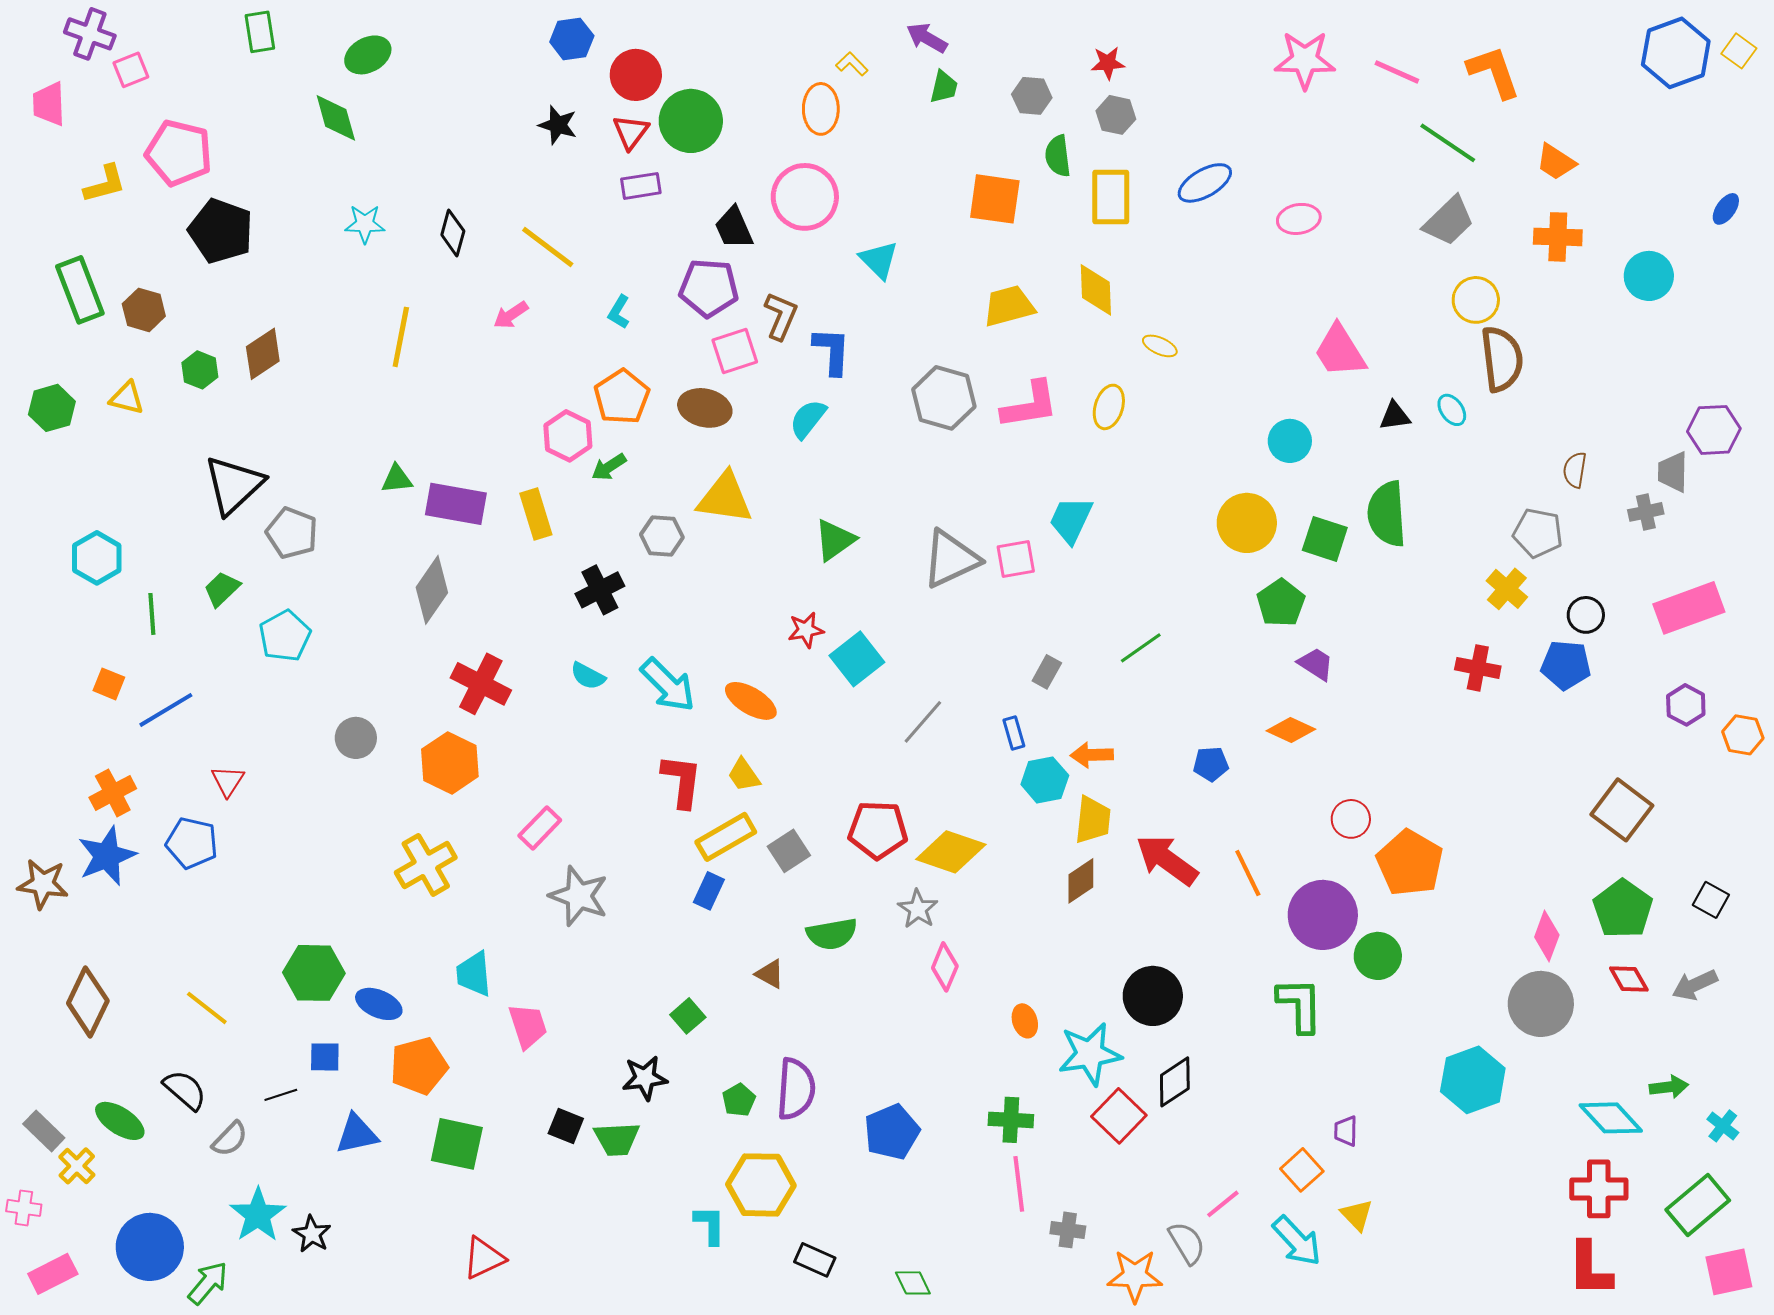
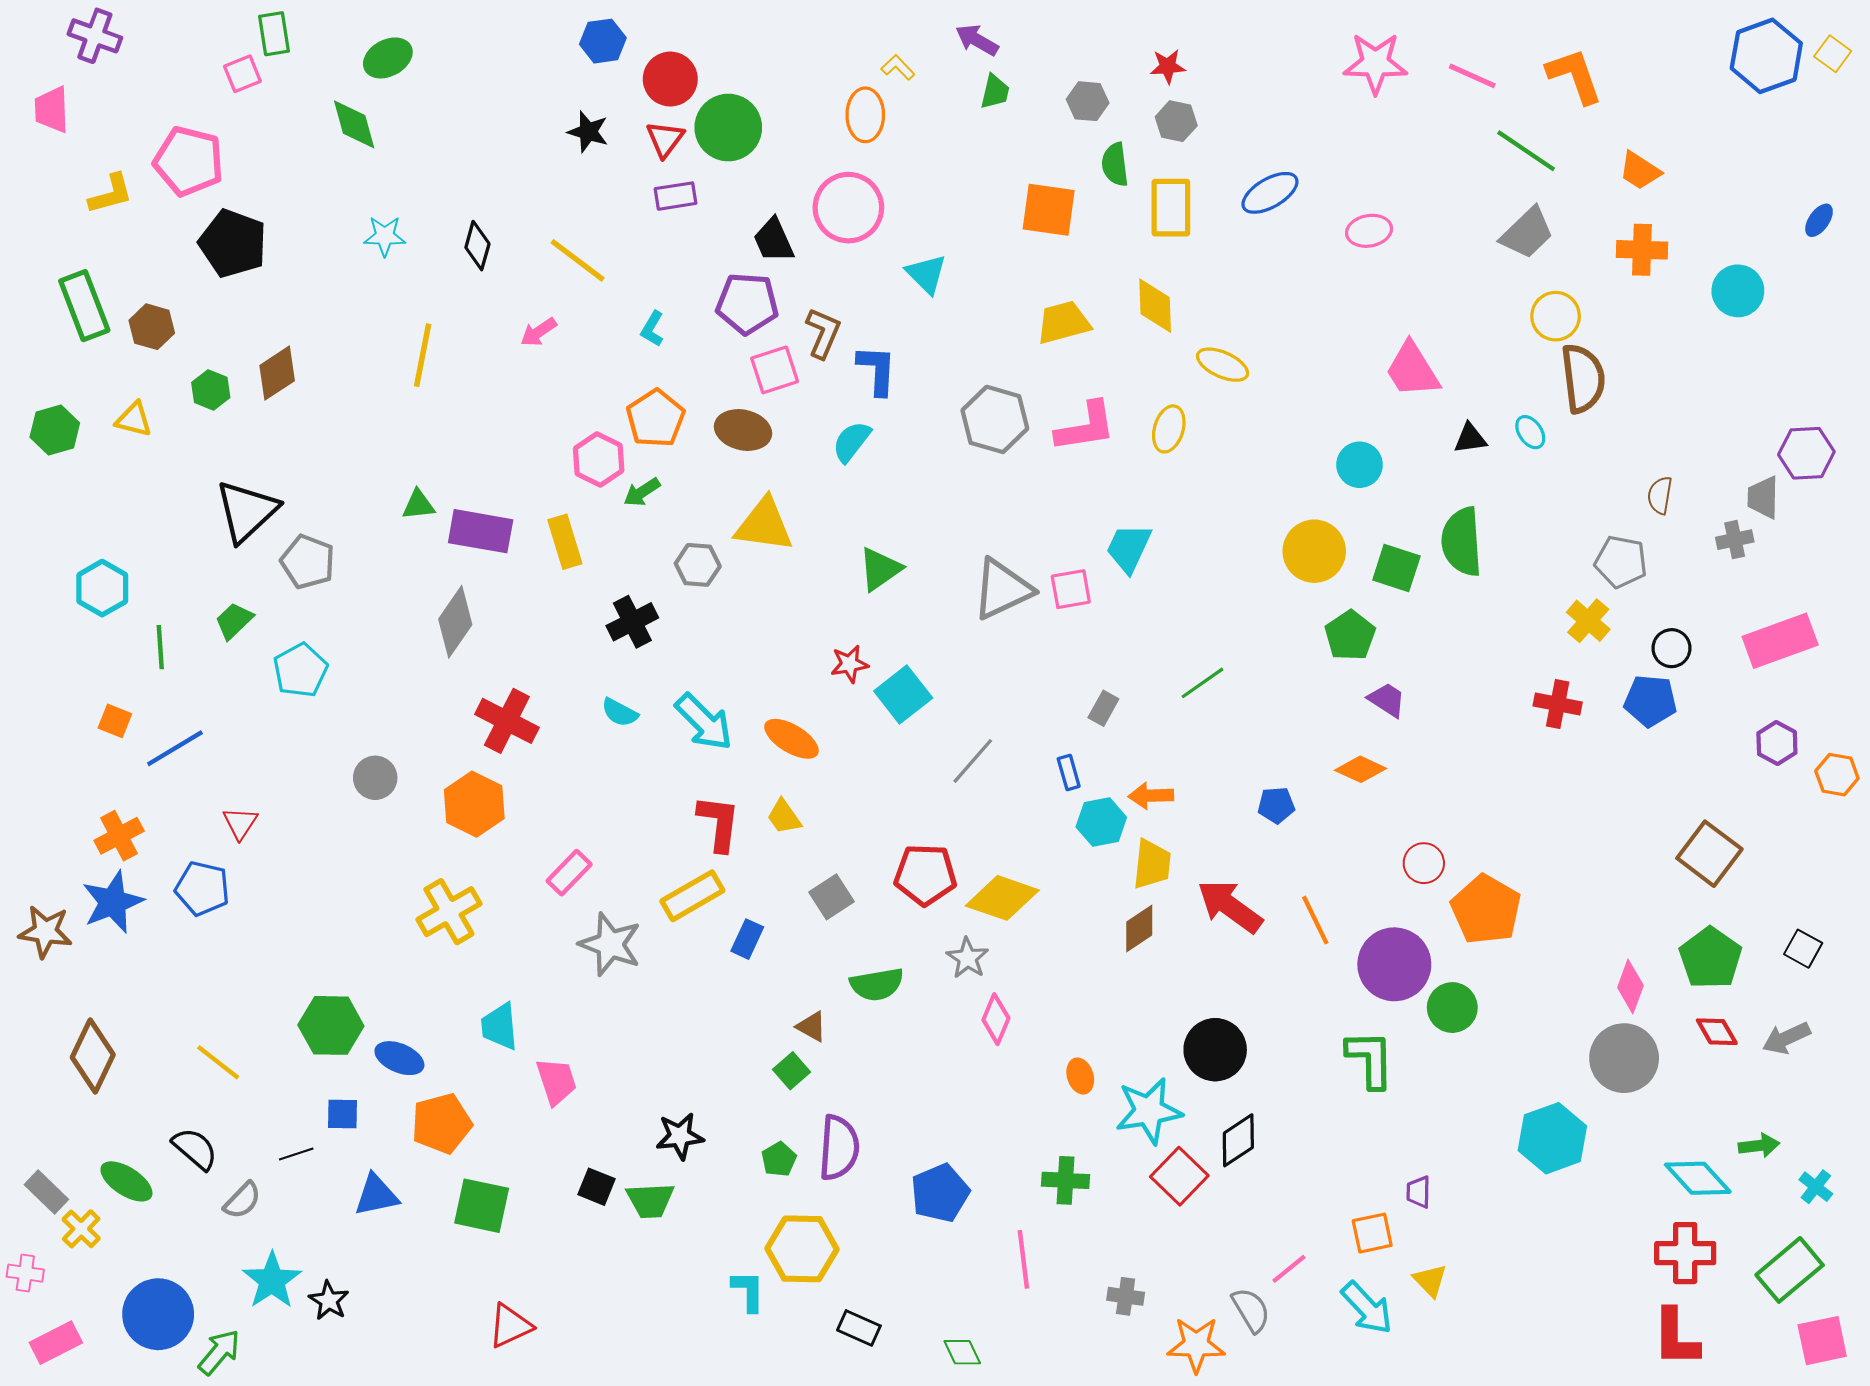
pink square: (131, 70) -> (242, 74), moved
yellow ellipse: (1160, 346) -> (1223, 365), size x1.4
yellow rectangle: (726, 837) -> (692, 896), moved
green square: (688, 1016) -> (791, 1071), moved
orange square: (1302, 1170) -> (1372, 1233), turned 30
pink line: (1019, 1184) -> (1023, 1259), moved

